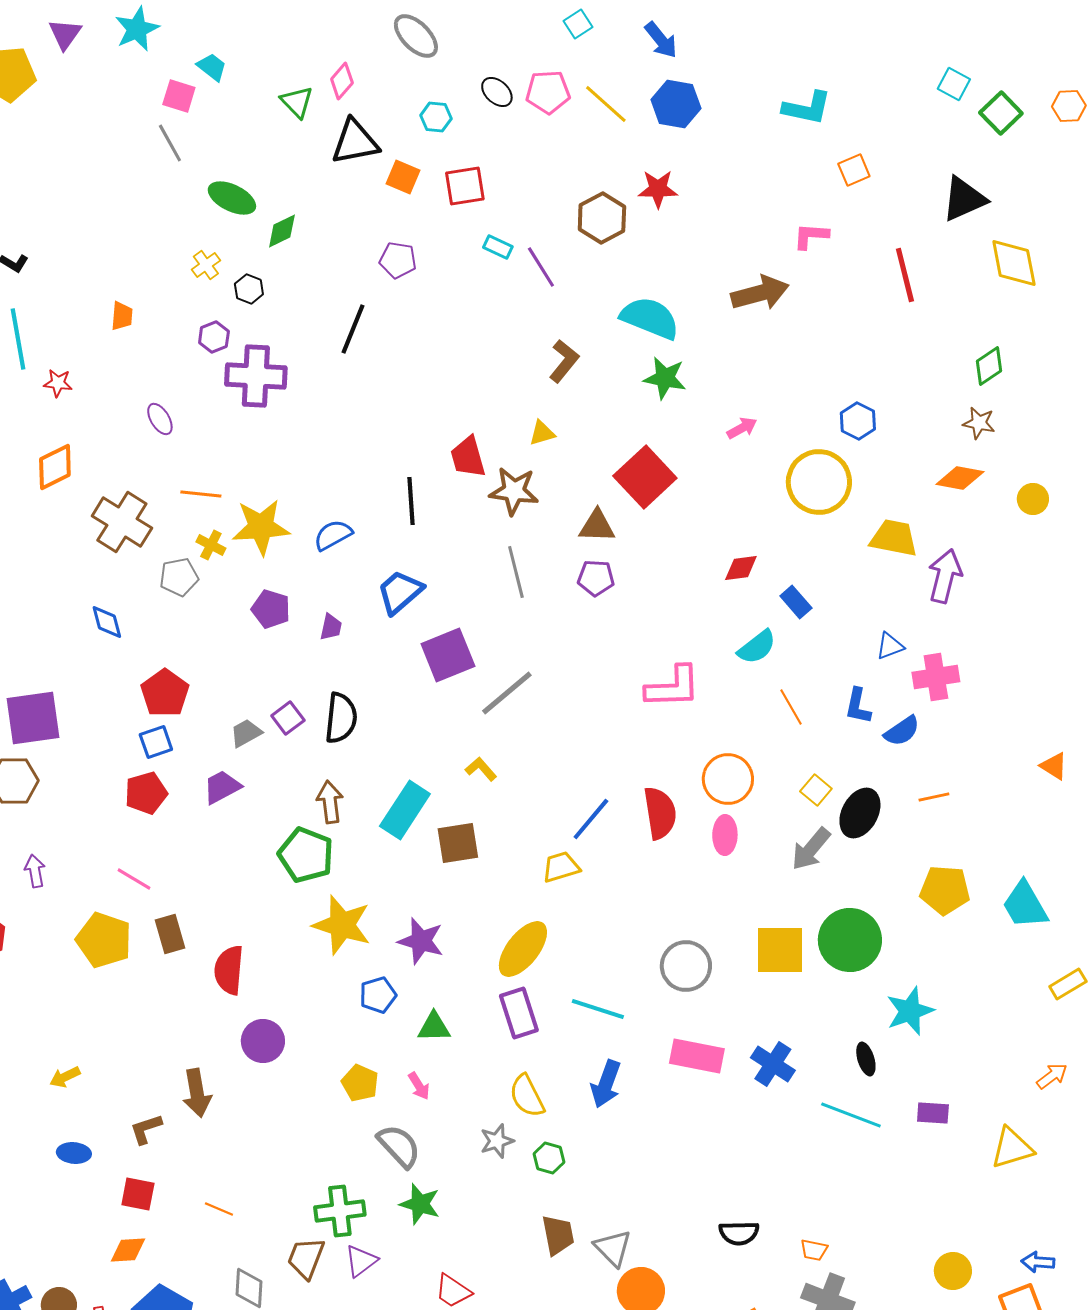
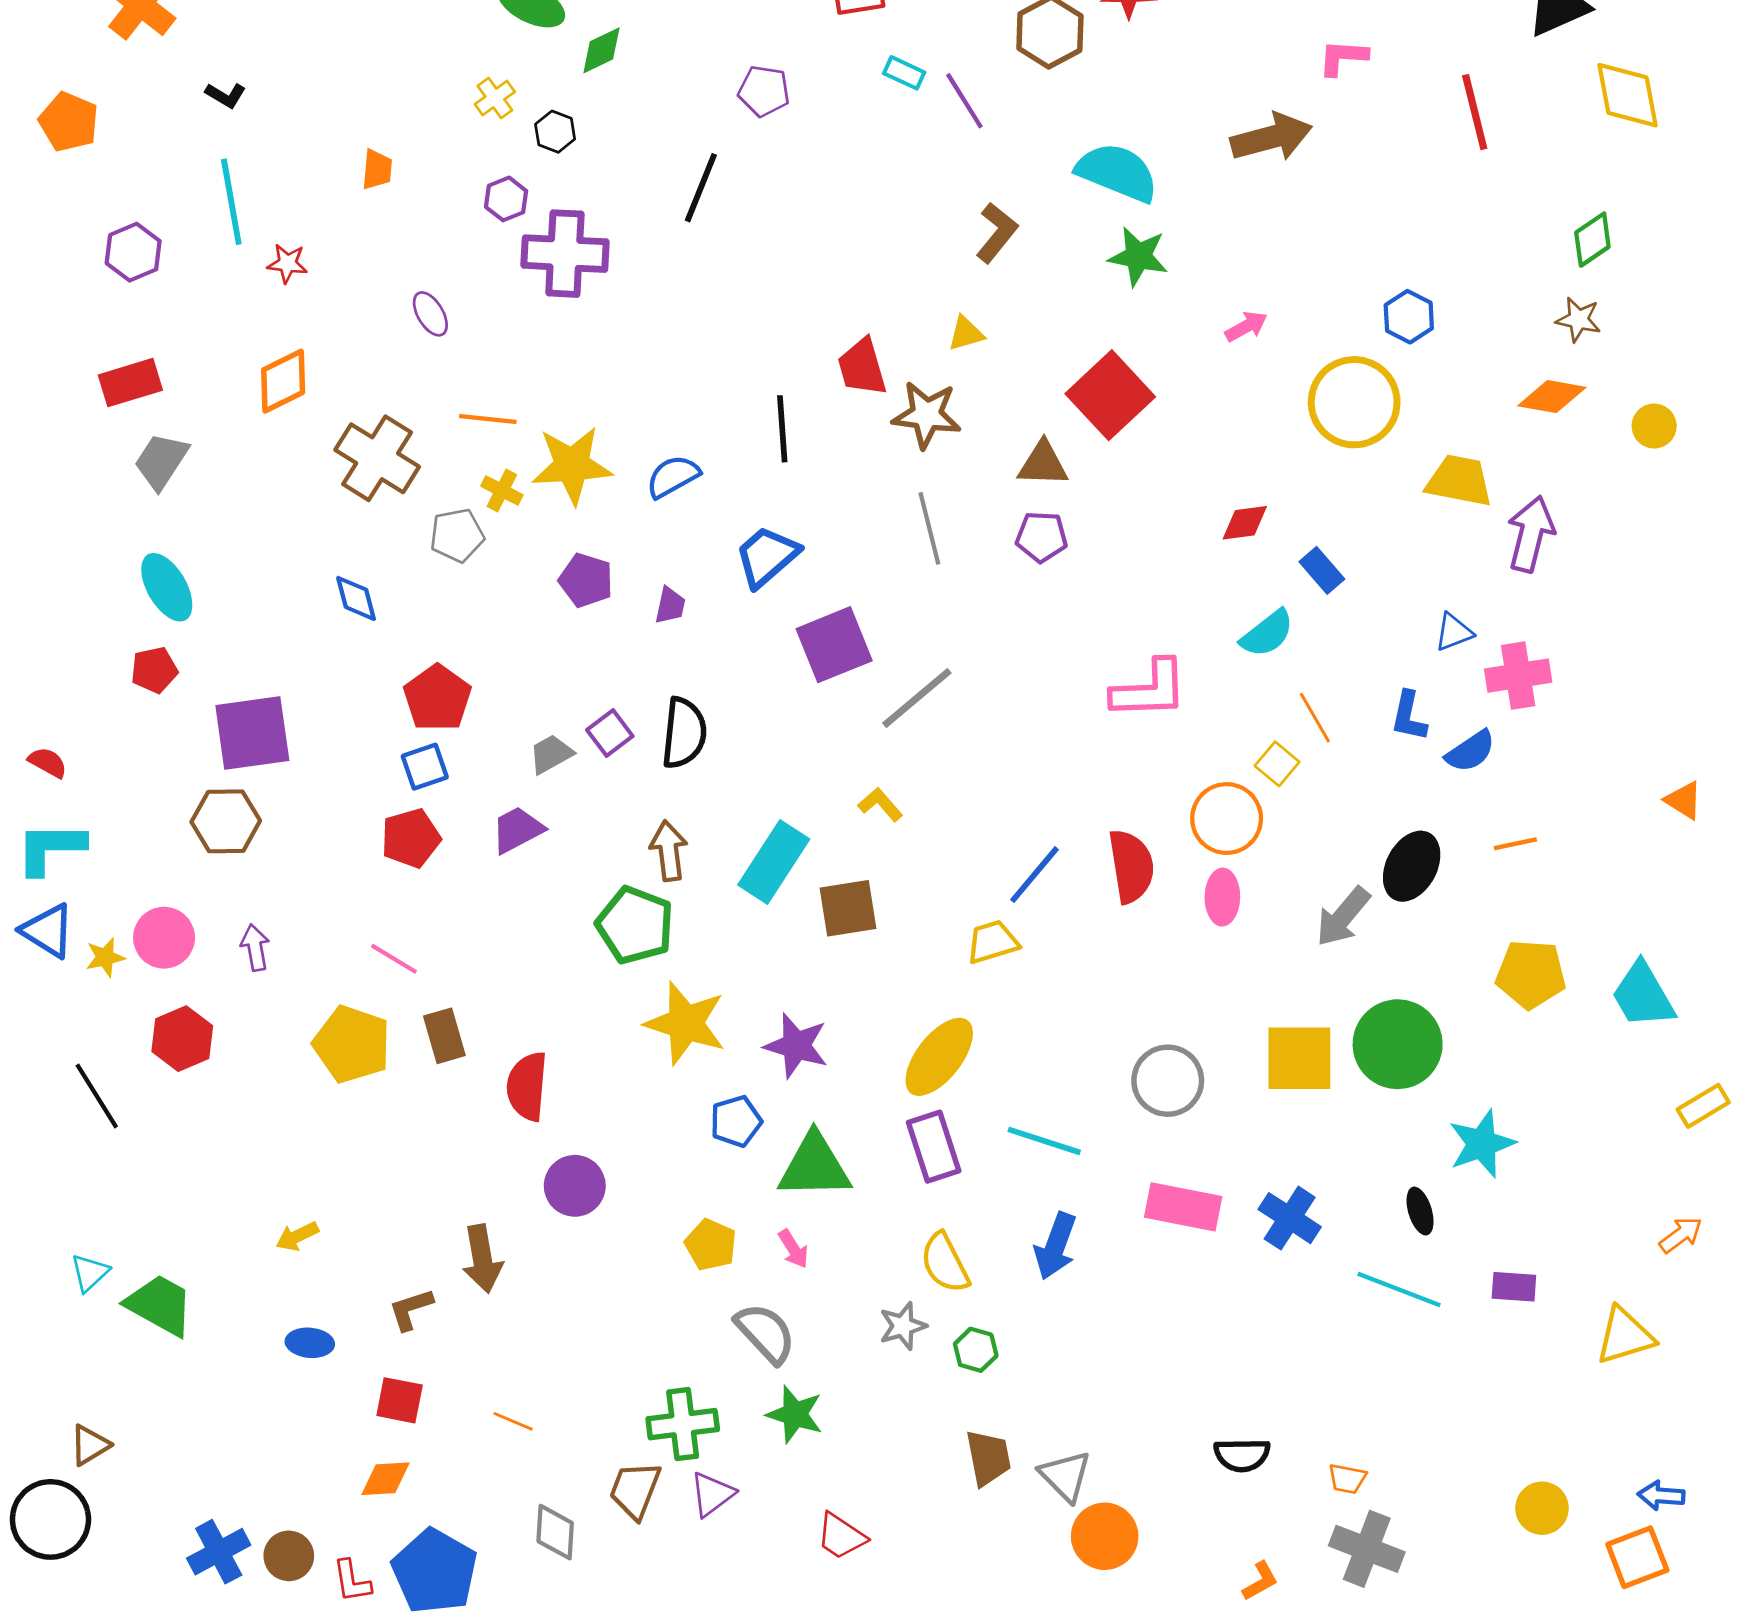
yellow square: (816, 790) -> (1277, 764), moved
green triangle: (434, 1027) -> (814, 1166), size x1.6

